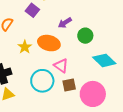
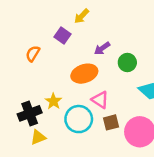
orange ellipse: (49, 43) -> (84, 74), turned -30
yellow star: (25, 47) -> (53, 101), moved

